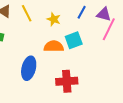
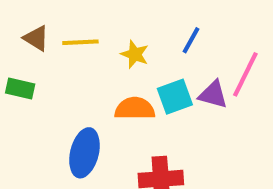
yellow line: (27, 13) -> (80, 42), turned -66
purple triangle: (104, 14) -> (213, 95), moved

